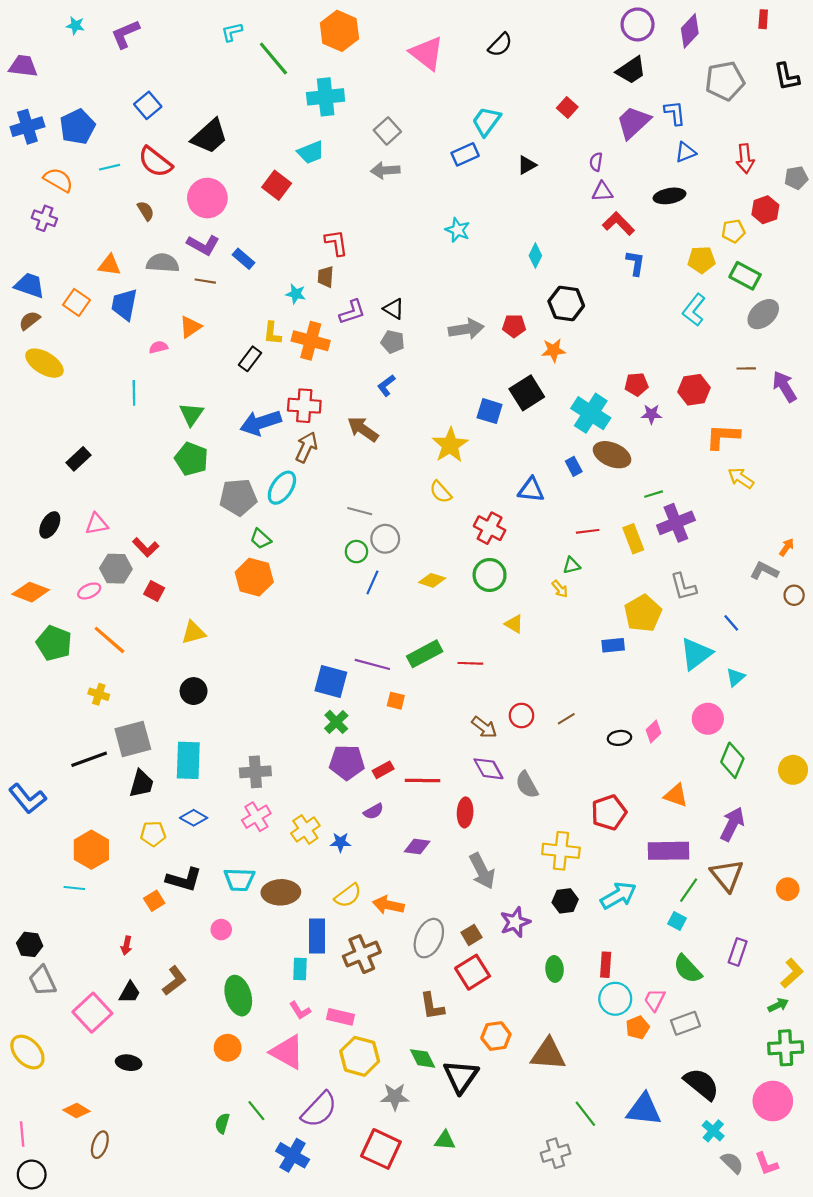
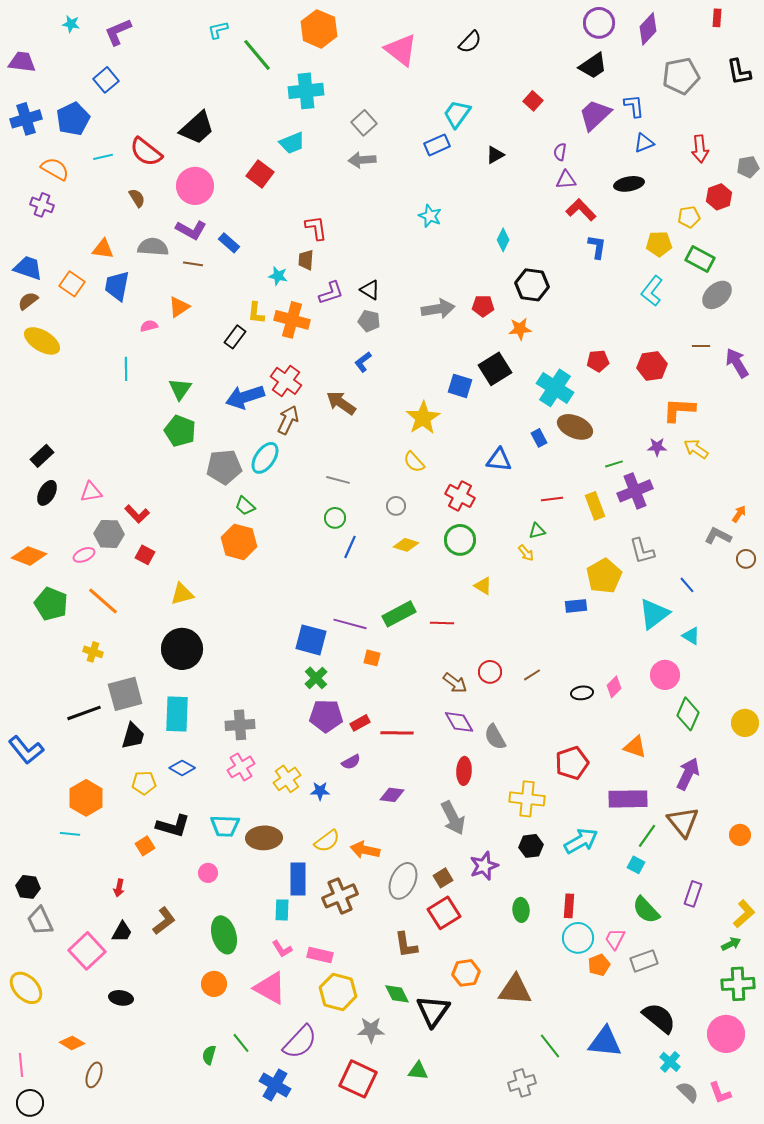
blue square: (148, 105) -> (106, 80), moved
red cross: (304, 406) -> (286, 381), turned 32
purple star: (651, 414) -> (657, 447), moved
black rectangle: (79, 459) -> (42, 456), moved
gray circle: (385, 539) -> (396, 506), moved, size x0.7
cyan triangle: (736, 677) -> (691, 636), turned -48
black circle: (194, 691) -> (182, 649), size x1.6
red ellipse: (465, 812) -> (464, 771), moved

